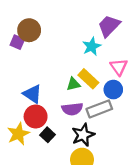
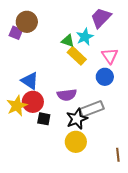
yellow rectangle: (88, 79) -> (77, 56), moved
green triangle: (73, 84) -> (68, 41), moved, turned 32
gray rectangle: (99, 109) -> (92, 109), moved
yellow star: (18, 134) -> (17, 106), moved
black square: (47, 135) -> (44, 119), turned -32

